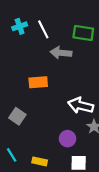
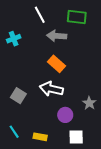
cyan cross: (20, 26) -> (14, 39), moved
orange rectangle: (38, 82) -> (57, 64), moved, turned 48
white arrow: (81, 106) -> (51, 89), moved

